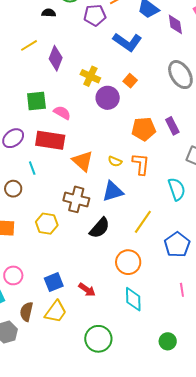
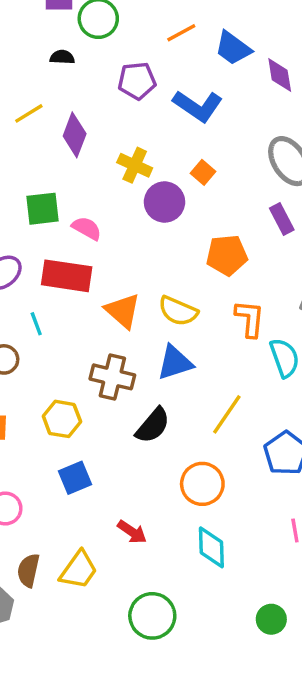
purple pentagon: (95, 15) -> (137, 81), moved
purple rectangle: (172, 126) -> (282, 219), moved
yellow semicircle: (115, 161) -> (178, 311), size x1.6
orange L-shape: (141, 164) -> (250, 319), moved
blue square: (54, 282) -> (75, 478), moved

